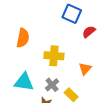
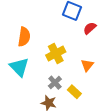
yellow cross: (54, 56) -> (56, 54), turned -30
cyan triangle: (24, 82) -> (19, 67), moved, turned 40

